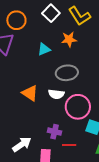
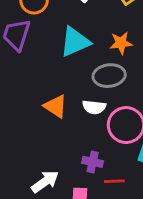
orange star: (69, 39) -> (121, 43), moved
cyan triangle: (44, 49) -> (75, 42), size x1.6

